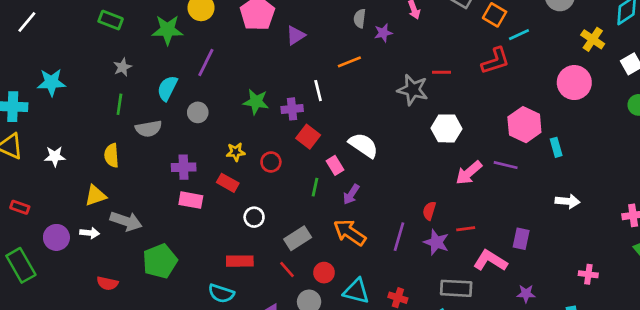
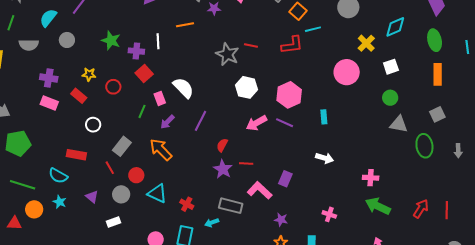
pink hexagon: (524, 125) -> (289, 95), moved
purple line: (399, 237) -> (201, 121), moved
gray rectangle: (298, 238) -> (122, 146), turned -30

